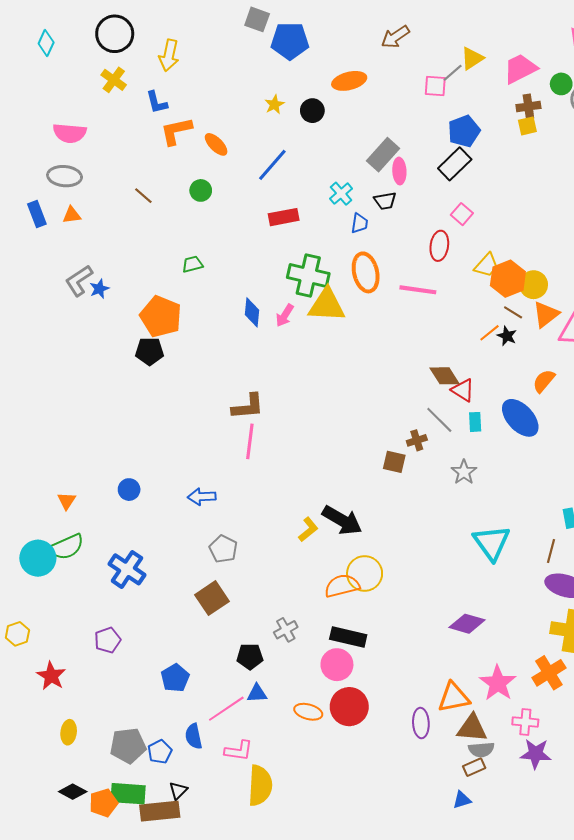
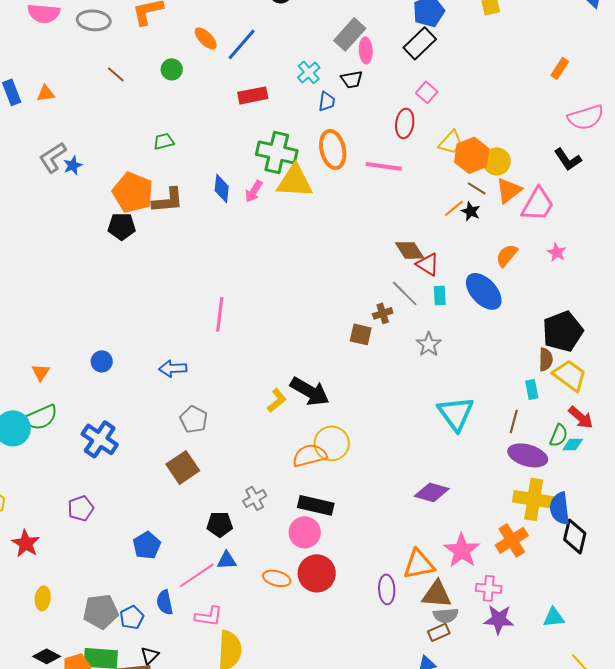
orange ellipse: (216, 144) -> (206, 38), moved
gray ellipse: (65, 176) -> (94, 20), moved
brown L-shape: (248, 407) -> (168, 200), moved

